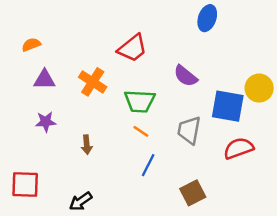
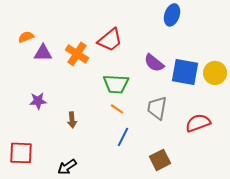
purple triangle: (44, 80) -> (43, 53), moved
orange cross: (93, 82) -> (77, 54), moved
blue square: (228, 106) -> (185, 72), moved

